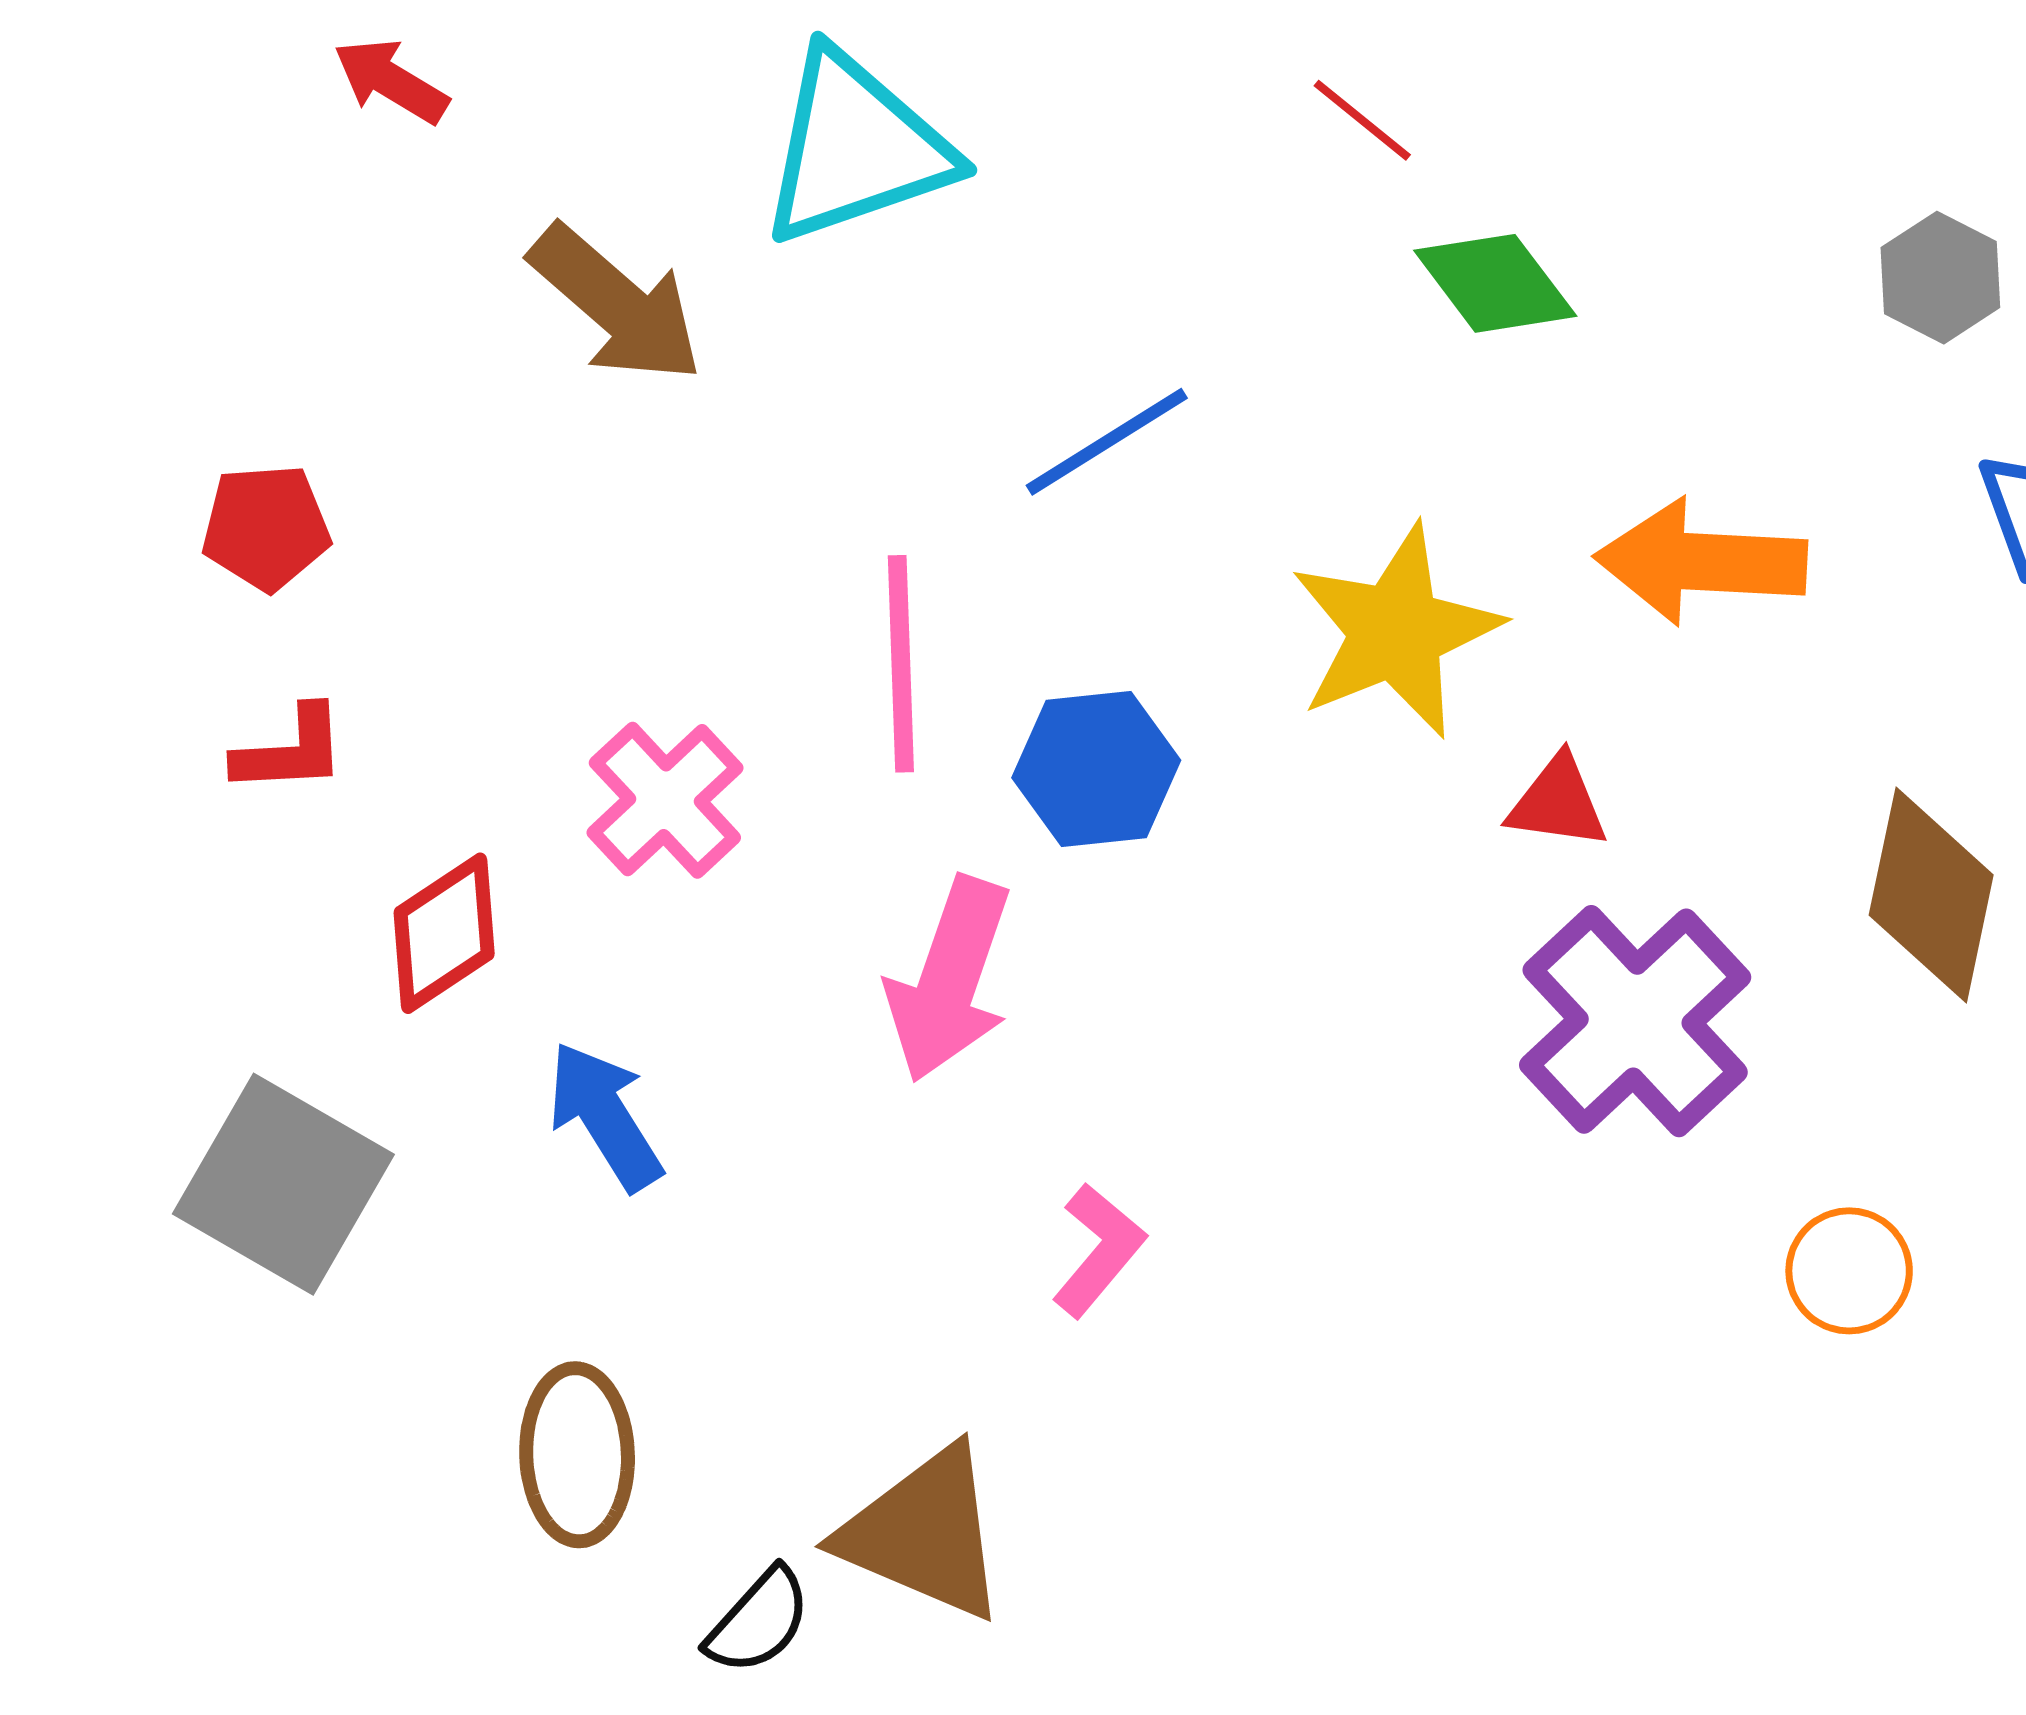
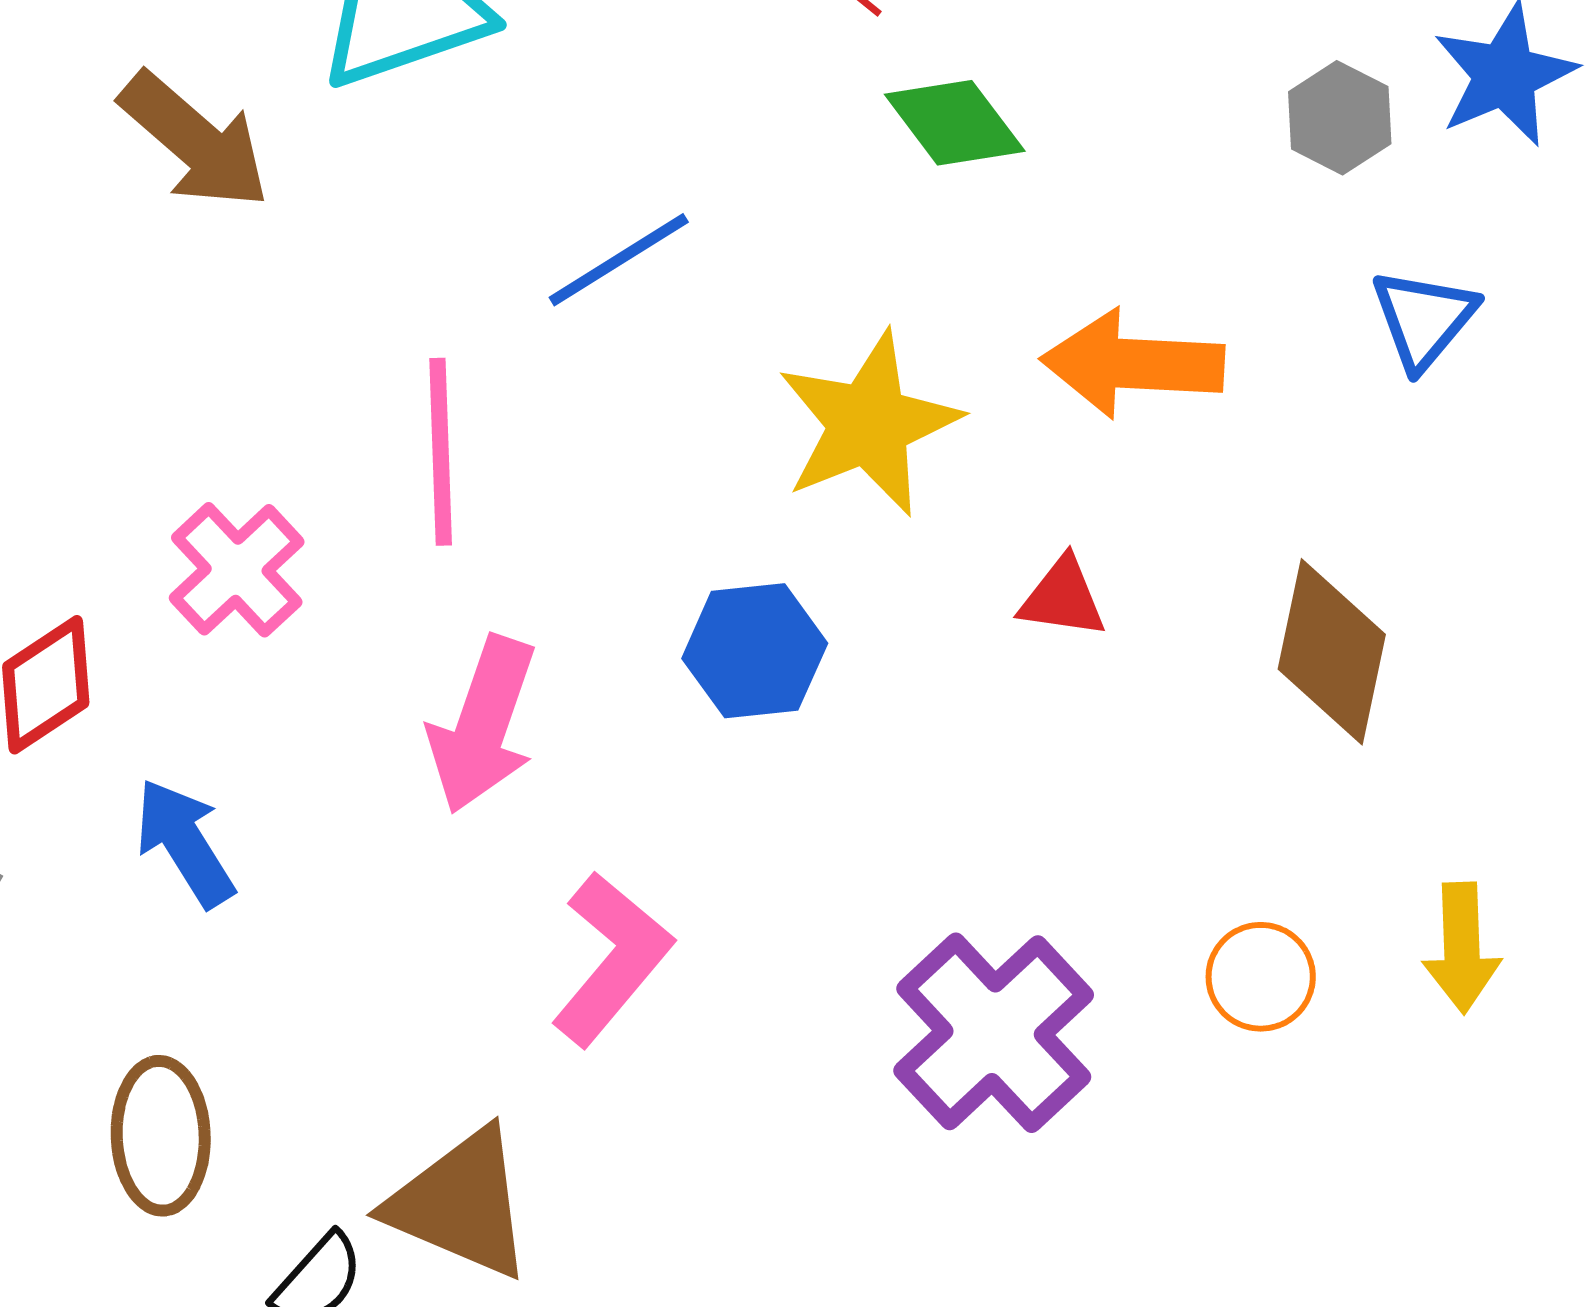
blue hexagon: (1096, 769) -> (755, 651), moved
red triangle: (1558, 803) -> (1063, 598), moved
purple cross: (1635, 1021) -> (994, 1033), moved
pink L-shape: (1099, 1250) -> (612, 959), size x1.5

